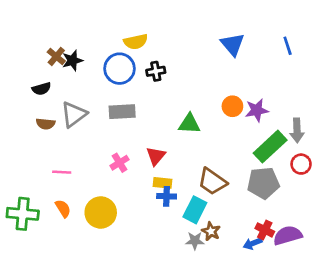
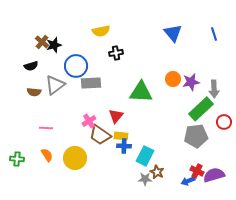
blue circle: (120, 69) -> (76, 66), moved
green triangle: (189, 124) -> (141, 92), size x1.4
gray arrow: (297, 130) -> (214, 89), moved
brown trapezoid: (212, 182) -> (100, 135), moved
green cross: (23, 214) -> (17, 159), size x0.6

